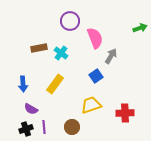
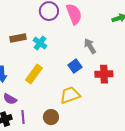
pink semicircle: (95, 38) -> (74, 14), moved
gray arrow: (111, 56) -> (90, 46), turned -63
red cross: (125, 113) -> (104, 74), moved

